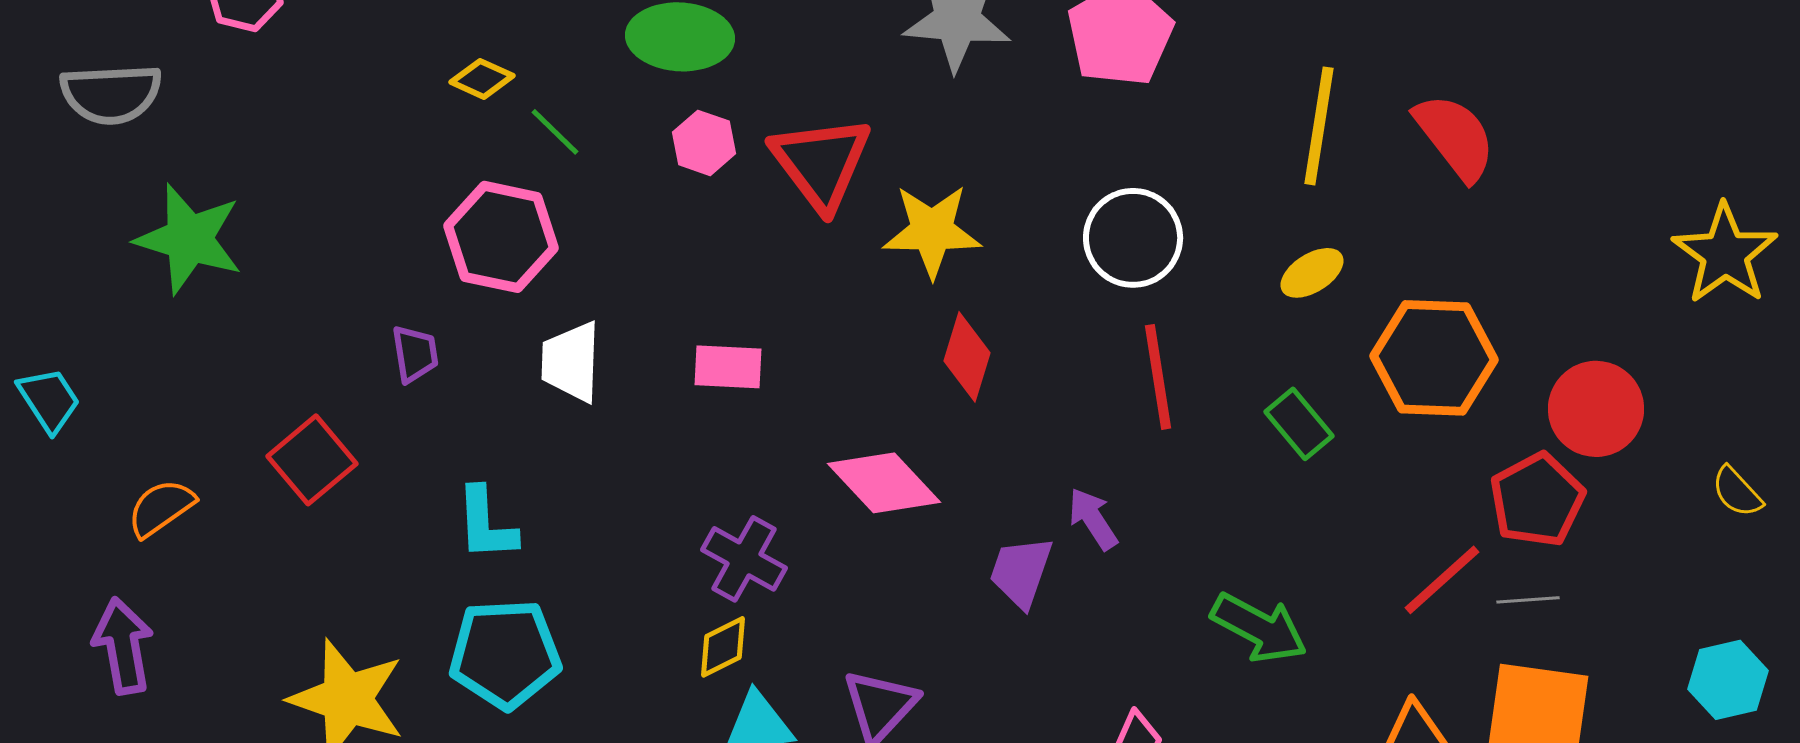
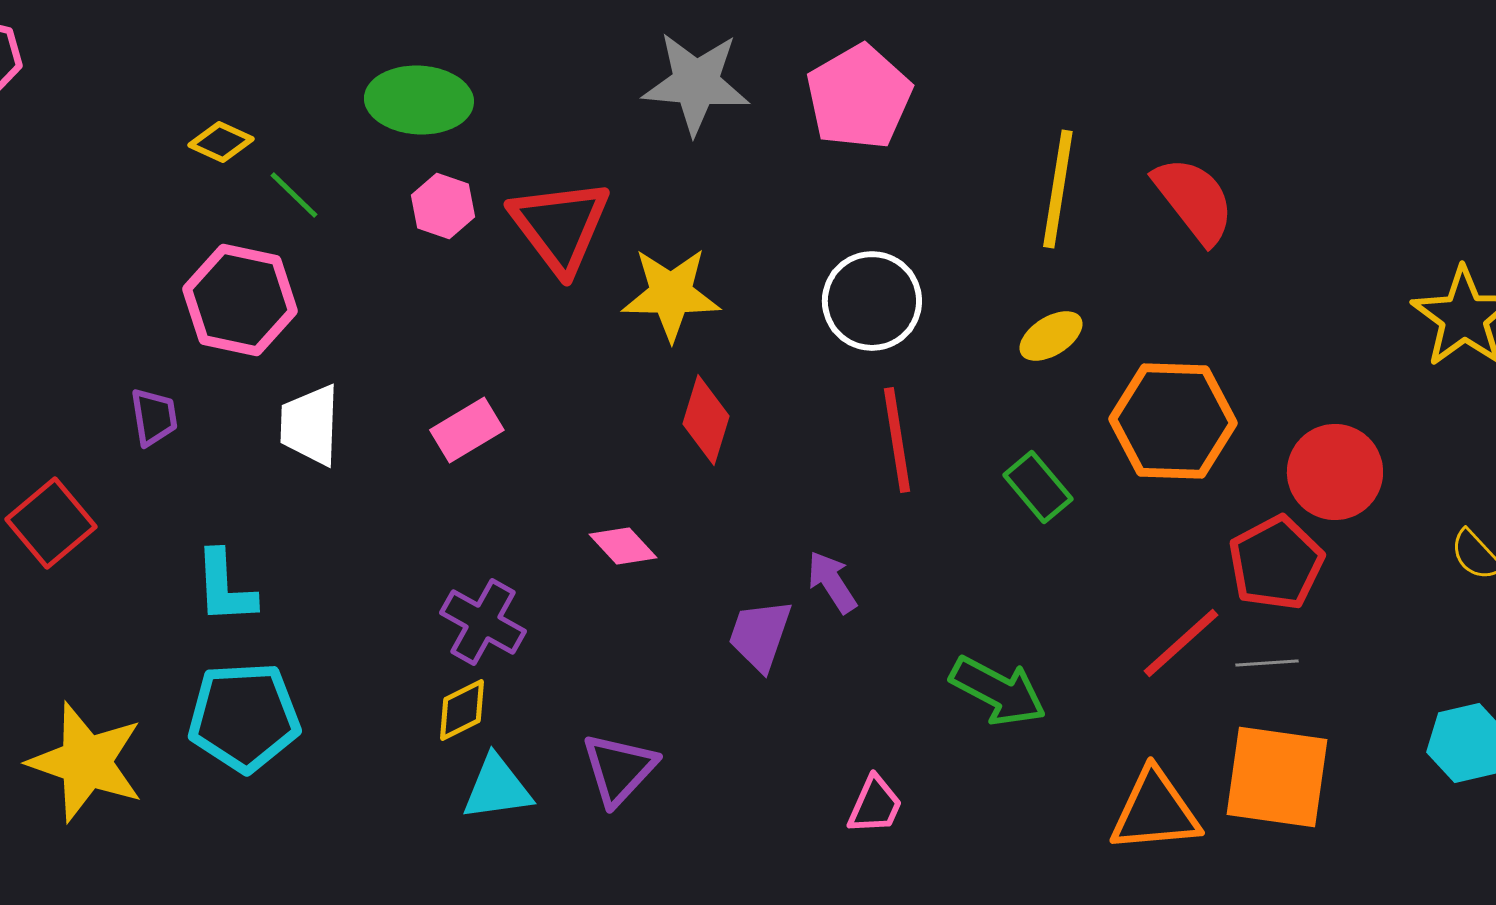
pink rectangle: (728, 367) -> (467, 430), turned -34
pink diamond: (884, 483) -> (623, 546), size x0.6

